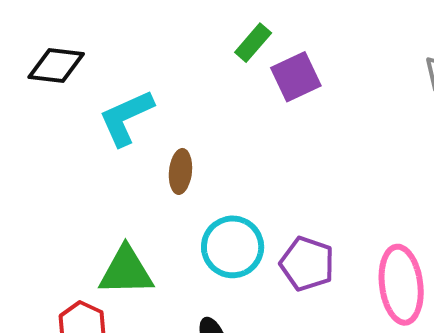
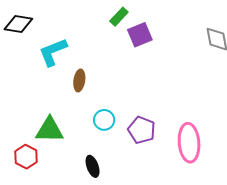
cyan circle: (233, 247) -> (104, 120), size x0.7

